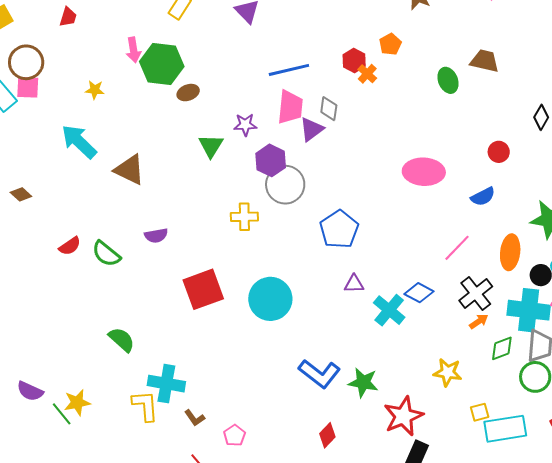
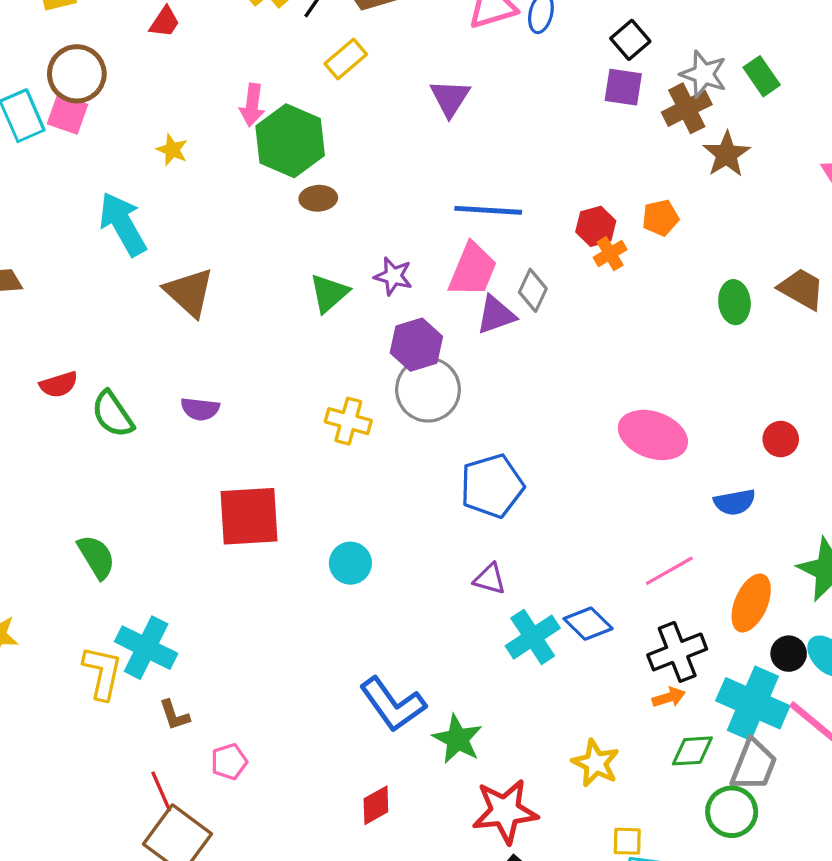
cyan circle: (270, 299) -> (350, 563), size x0.6

